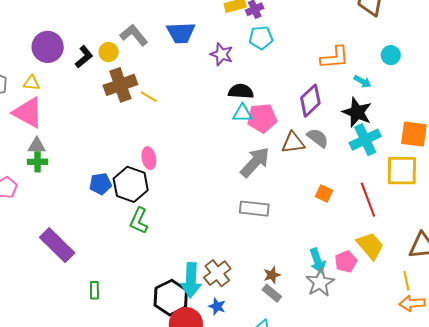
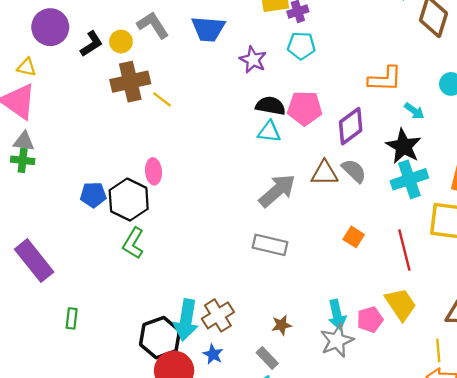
pink pentagon: (262, 118) -> (305, 108), moved
gray rectangle: (272, 293) -> (267, 358), moved

